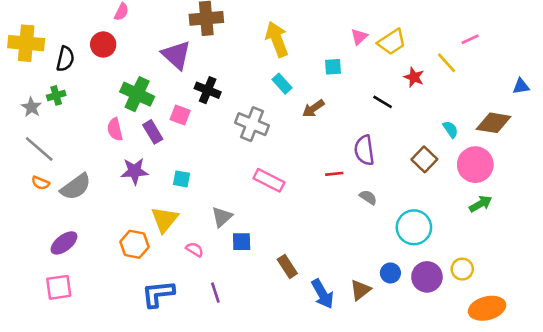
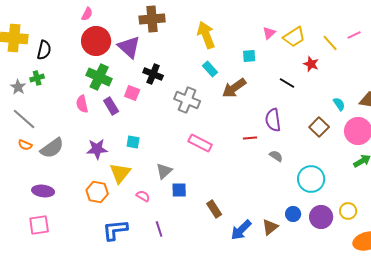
red circle: (103, 44) -> (96, 41), moved, size x1.5
yellow line: (447, 63) -> (330, 43), moved
brown arrow: (313, 108) -> (234, 88), size x1.4
purple star: (134, 171) -> (97, 149), moved
purple ellipse: (64, 243) -> (43, 191), turned 45
blue arrow: (323, 294) -> (241, 230), turned 75

